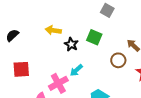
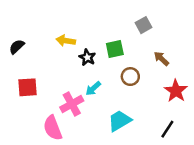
gray square: (107, 10) -> (143, 25), moved, turned 32
green square: (94, 37) -> (115, 49), turned -35
brown circle: (118, 60) -> (130, 77), moved

